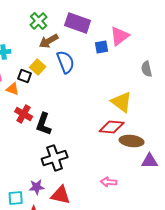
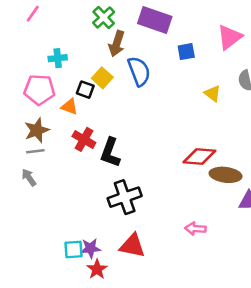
pink triangle: (120, 36) -> (229, 37), moved
brown arrow: (49, 41) -> (117, 44), turned -42
yellow triangle: (122, 102) -> (212, 94), moved, size x0.6
purple star: (37, 187) -> (90, 248), moved

